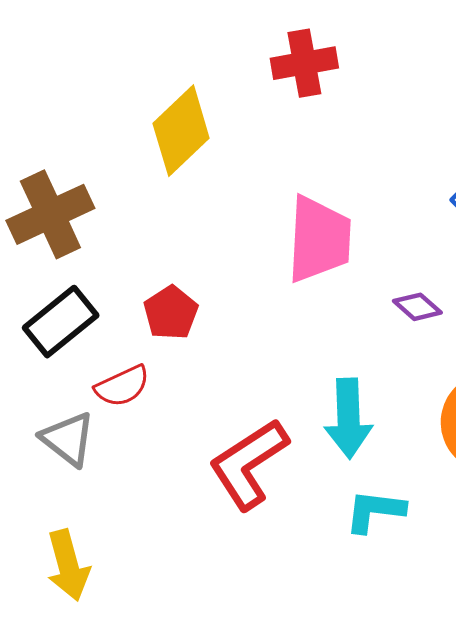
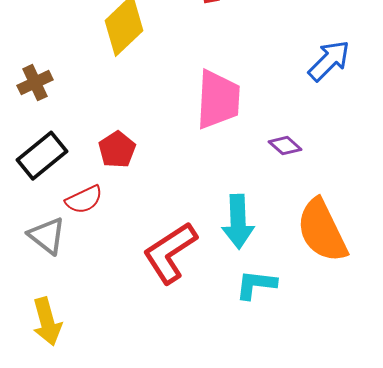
brown cross: (50, 214) -> (35, 83), size x0.6

